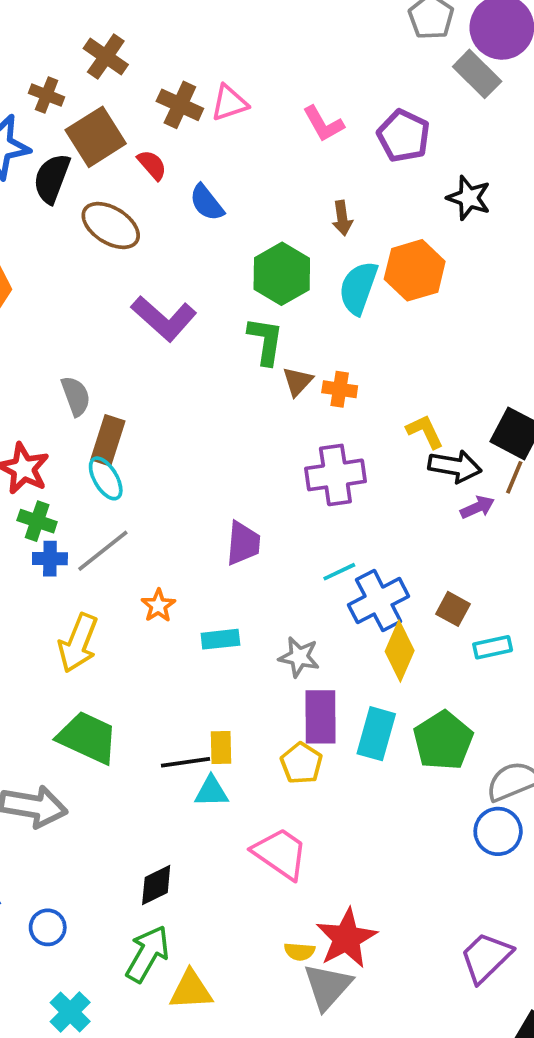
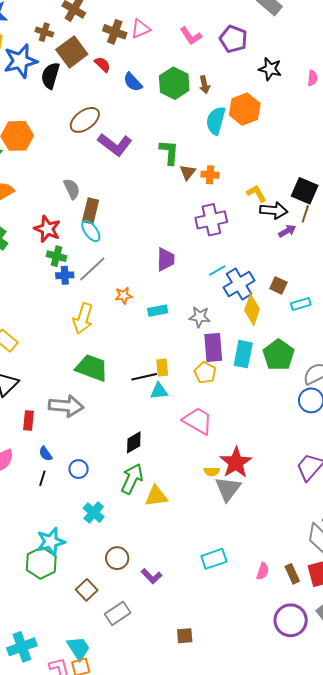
brown ellipse: (111, 226) -> (85, 120), moved, turned -64
green hexagon: (282, 274) -> (174, 83), moved
orange star: (158, 606) -> (124, 296), turned 30

